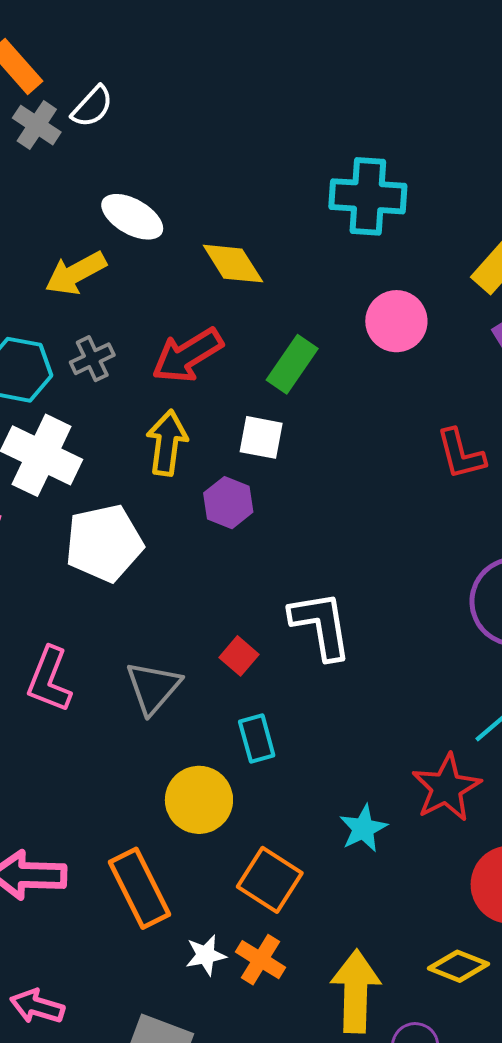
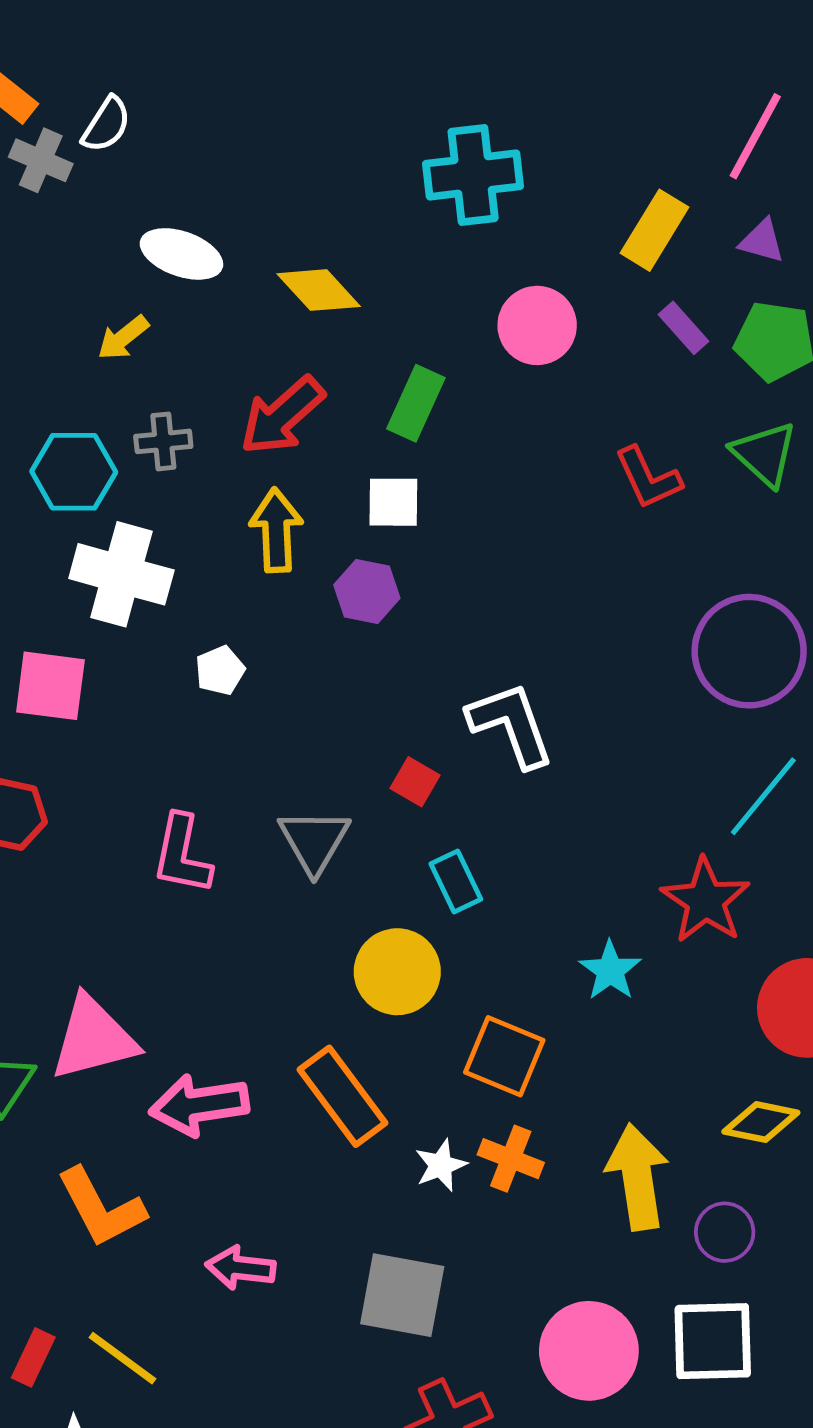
yellow arrow: (76, 273) -> (123, 338), size x0.7
gray cross: (92, 359) -> (163, 441), turned 30
white pentagon: (104, 543) -> (220, 670), size x0.5

